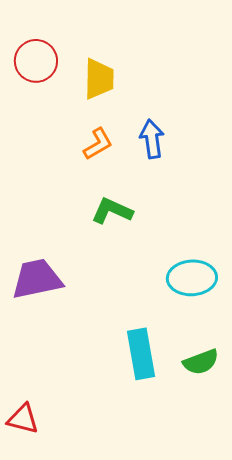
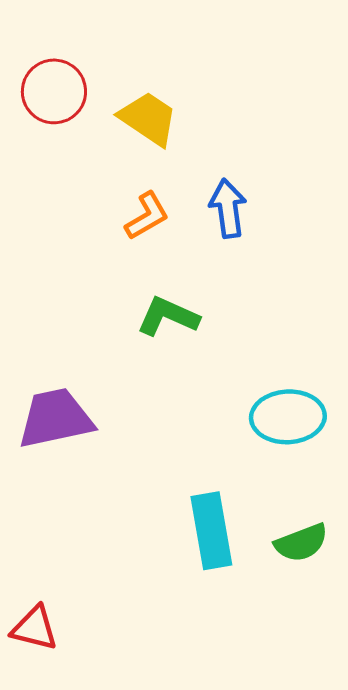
yellow trapezoid: (99, 79) -> (148, 118), turned -57

